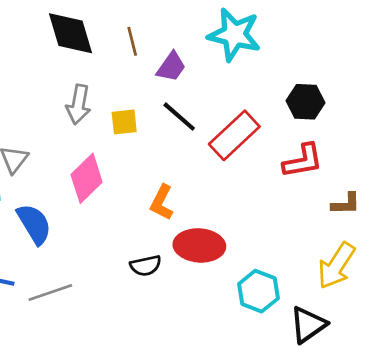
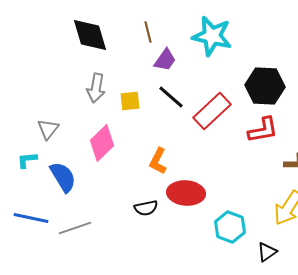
brown line: (132, 41) -> (148, 32), moved
black hexagon: (305, 102) -> (265, 86), size x1.4
black triangle: (308, 325) -> (267, 252), size x0.7

